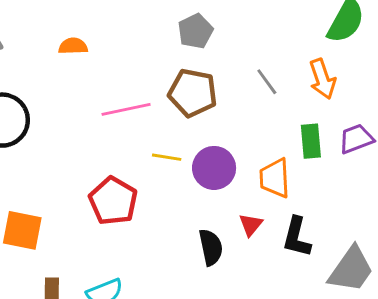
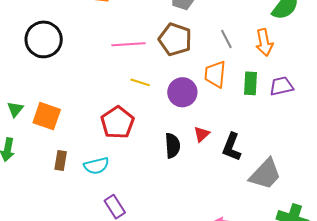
yellow line: (167, 157) -> (140, 82), moved
orange trapezoid: (275, 178) -> (215, 74), moved
red pentagon: (113, 201) -> (117, 123), moved

